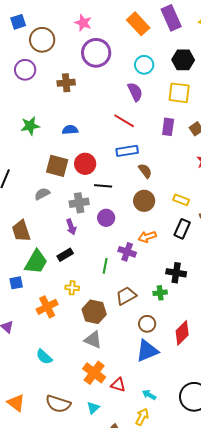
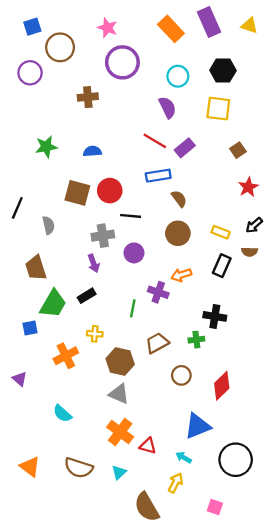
purple circle: (25, 70) -> (30, 73), moved
purple rectangle: (168, 127) -> (185, 148), moved, turned 42
gray semicircle: (42, 194) -> (49, 225), moved, turned 105
blue triangle: (147, 351) -> (198, 426), moved

